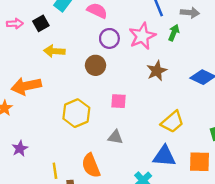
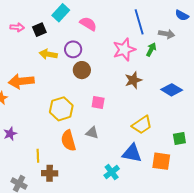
purple circle: (109, 38) -> (73, 49), moved
orange semicircle: (91, 166) -> (68, 141), moved

